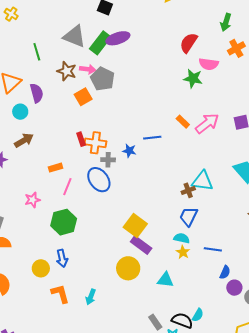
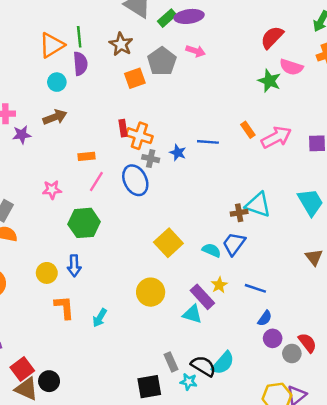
green rectangle: (100, 43) -> (167, 18), size x0.7
green line: (37, 52) -> (79, 37), moved
pink arrow: (88, 69) -> (196, 51), moved
cyan semicircle: (182, 238) -> (211, 250), moved
purple rectangle: (141, 245) -> (202, 297), moved
cyan semicircle: (198, 315) -> (223, 363), size x1.5

